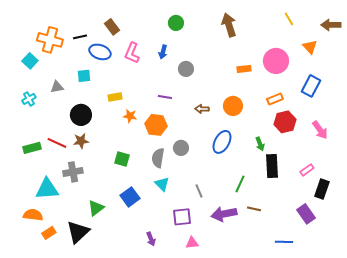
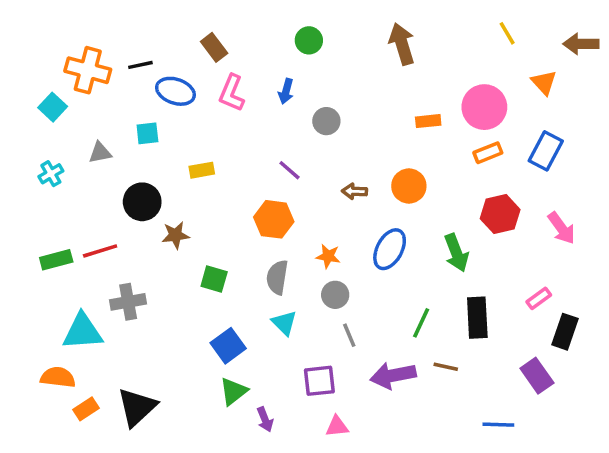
brown rectangle: (112, 27) -> (214, 47), moved
purple line: (165, 97) -> (290, 170), turned 32
orange rectangle: (275, 99) -> (488, 153), moved
orange star: (130, 116) -> (328, 256), moved
brown star: (81, 141) -> (175, 235), moved
red line: (57, 143) -> (100, 251), turned -42
green arrow: (260, 144) -> (456, 253), size x1.5
gray circle: (181, 148) -> (335, 295), moved
black rectangle: (272, 166) -> (477, 318), moved
green triangle: (96, 208) -> (233, 391), moved

